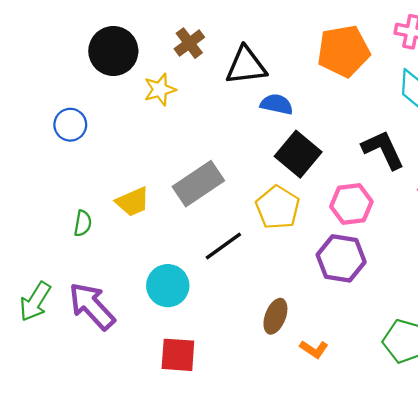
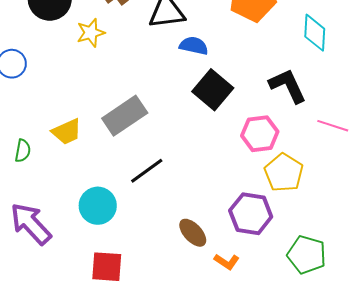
yellow pentagon: (278, 207) -> (284, 173), moved
purple hexagon: (341, 258) -> (251, 214), moved
brown ellipse: (275, 316) -> (193, 233), turned -64

